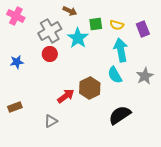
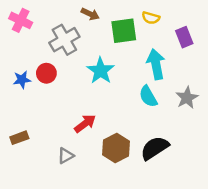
green square: (96, 24) -> (124, 31), size x1.5
yellow semicircle: (117, 25) -> (151, 18), moved
cyan star: (78, 38) -> (101, 71), moved
red circle: (50, 54) -> (46, 73), moved
brown hexagon: (90, 88) -> (116, 148), moved

